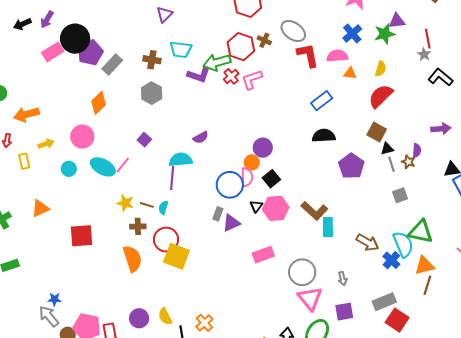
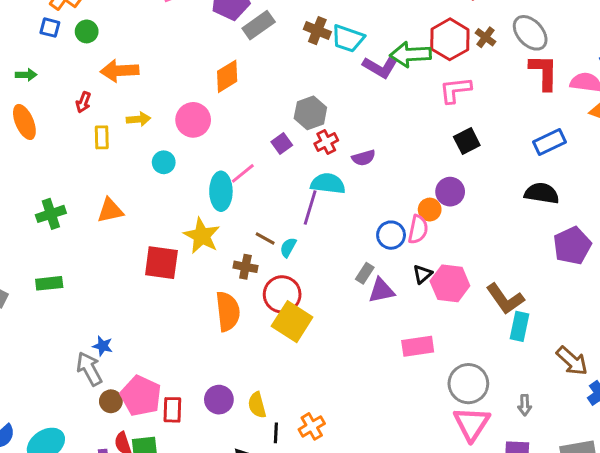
cyan trapezoid: (181, 49) -> (348, 38), moved
red cross: (231, 76) -> (326, 142), moved
gray hexagon: (152, 93) -> (310, 113), moved
cyan ellipse: (103, 167) -> (221, 191), moved, turned 50
black square: (271, 179) -> (467, 141), moved
blue circle: (230, 185) -> (391, 235), size x0.7
yellow star: (125, 203) -> (202, 236), moved, size x1.4

